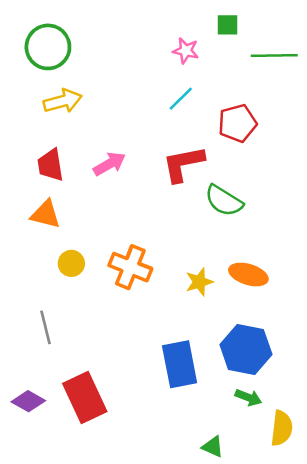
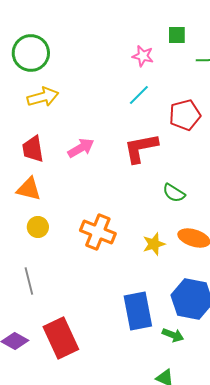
green semicircle: (224, 201) -> (174, 193), moved, size x0.7
yellow circle: (71, 263) -> (38, 227), moved
green arrow: (248, 397) -> (173, 335), moved

